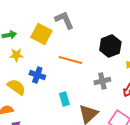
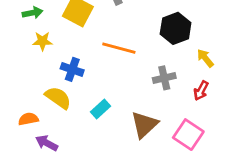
yellow semicircle: (16, 87) -> (58, 98), moved
cyan rectangle: (64, 99) -> (101, 109), moved, turned 64

